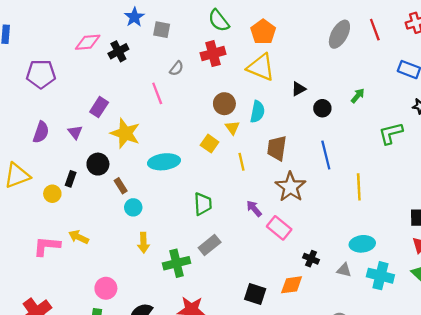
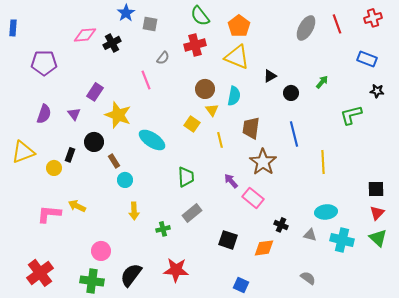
cyan ellipse: (164, 162) -> (152, 140), turned 40
green cross: (177, 263) -> (163, 229), size x0.6
black square: (255, 294) -> (228, 240), moved

